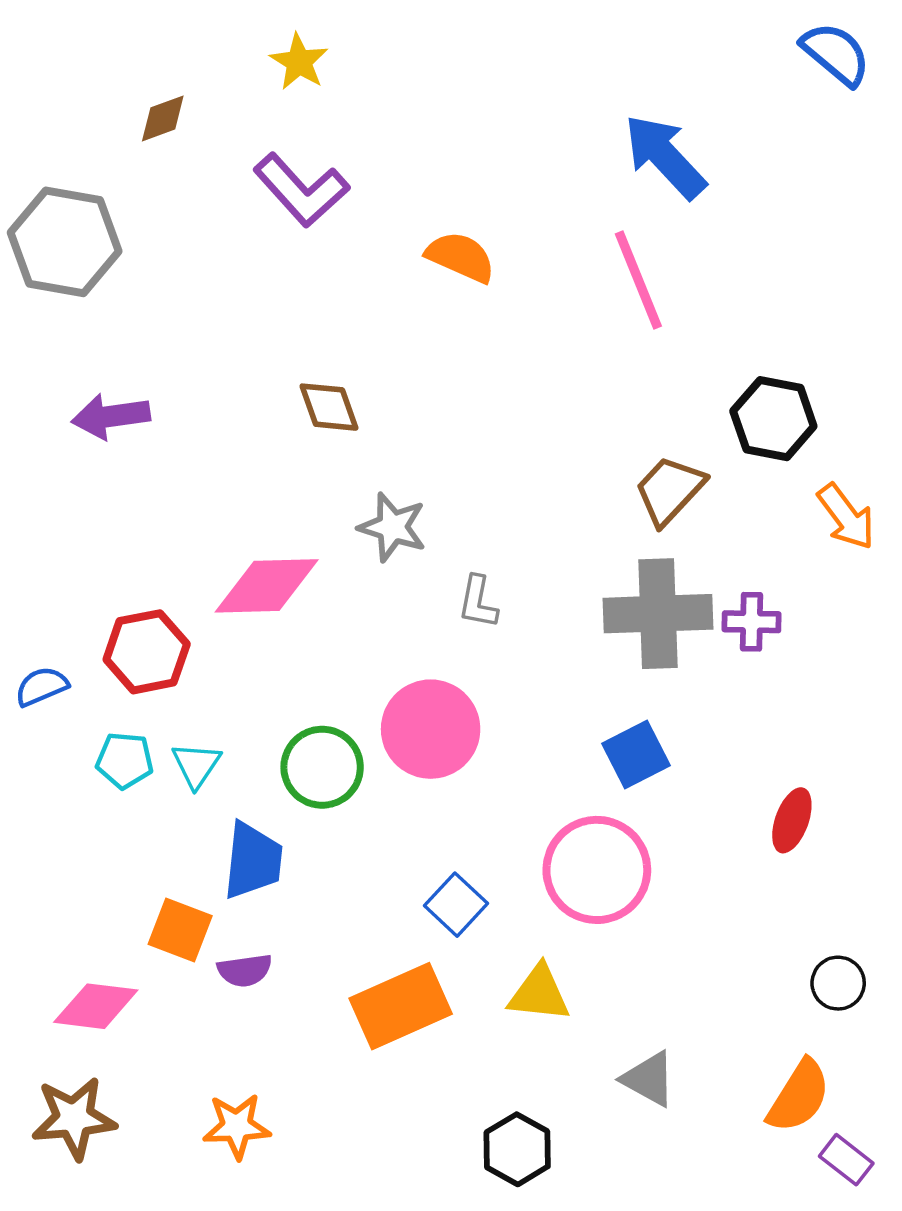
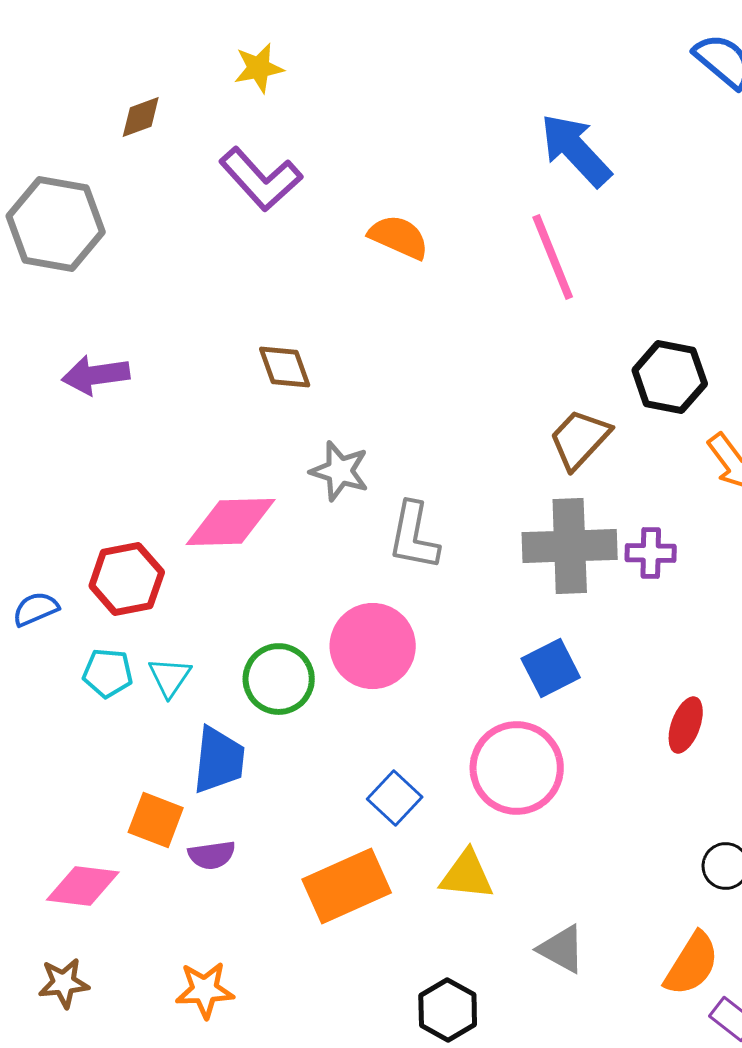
yellow star: (299, 62) -> (259, 68), turned 30
gray L-shape: (478, 602) -> (414, 536), size x1.5
brown star: (74, 1118) -> (64, 983), size x0.7

